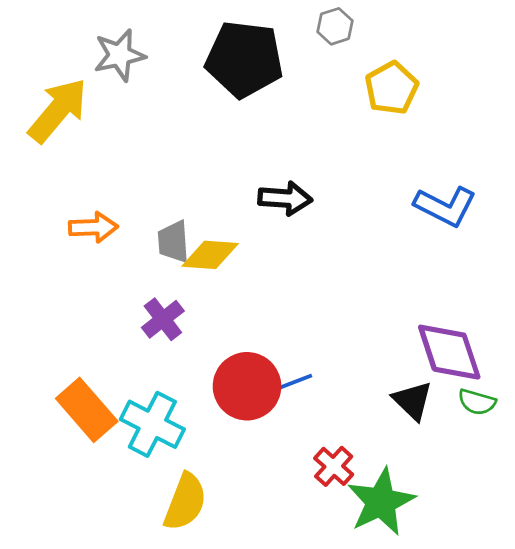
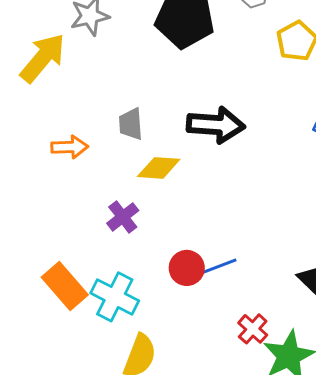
black arrow: (285, 198) -> (216, 125), size x1.4
gray trapezoid: (173, 242) -> (131, 124), moved
red circle: (247, 386) -> (187, 268), size x0.7

